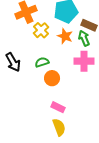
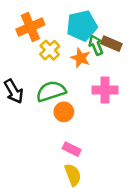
green arrow: (84, 38) -> (96, 45), moved
green semicircle: (42, 62) -> (51, 91), size x1.6

